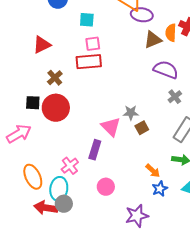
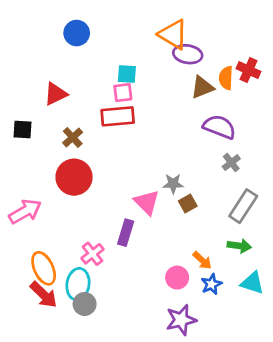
cyan square: (87, 20) -> (127, 74), moved
black square: (33, 103) -> (22, 130), moved
pink circle: (106, 187) -> (177, 278), moved
red arrow: (46, 208) -> (44, 295), moved, turned -145

